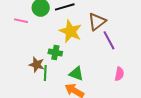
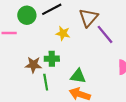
yellow star: (70, 31) -> (63, 33), size x0.6
brown star: (37, 65) -> (33, 65), moved

